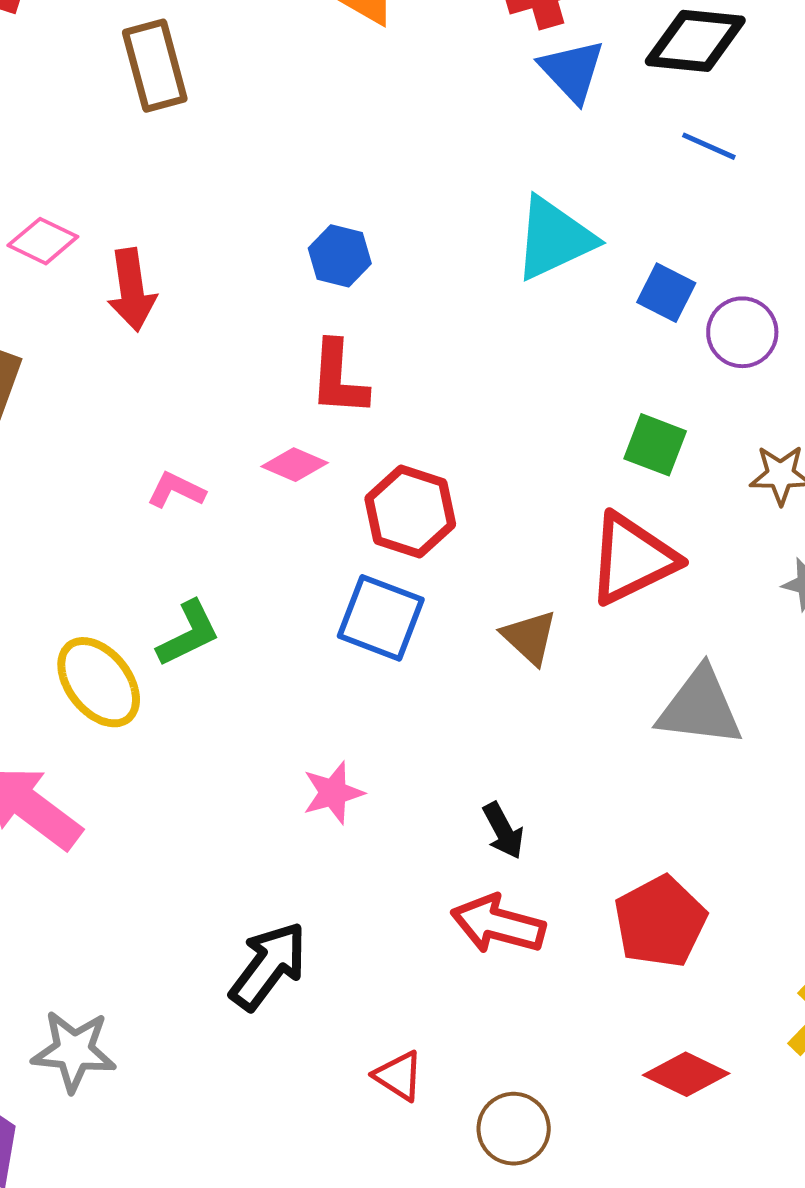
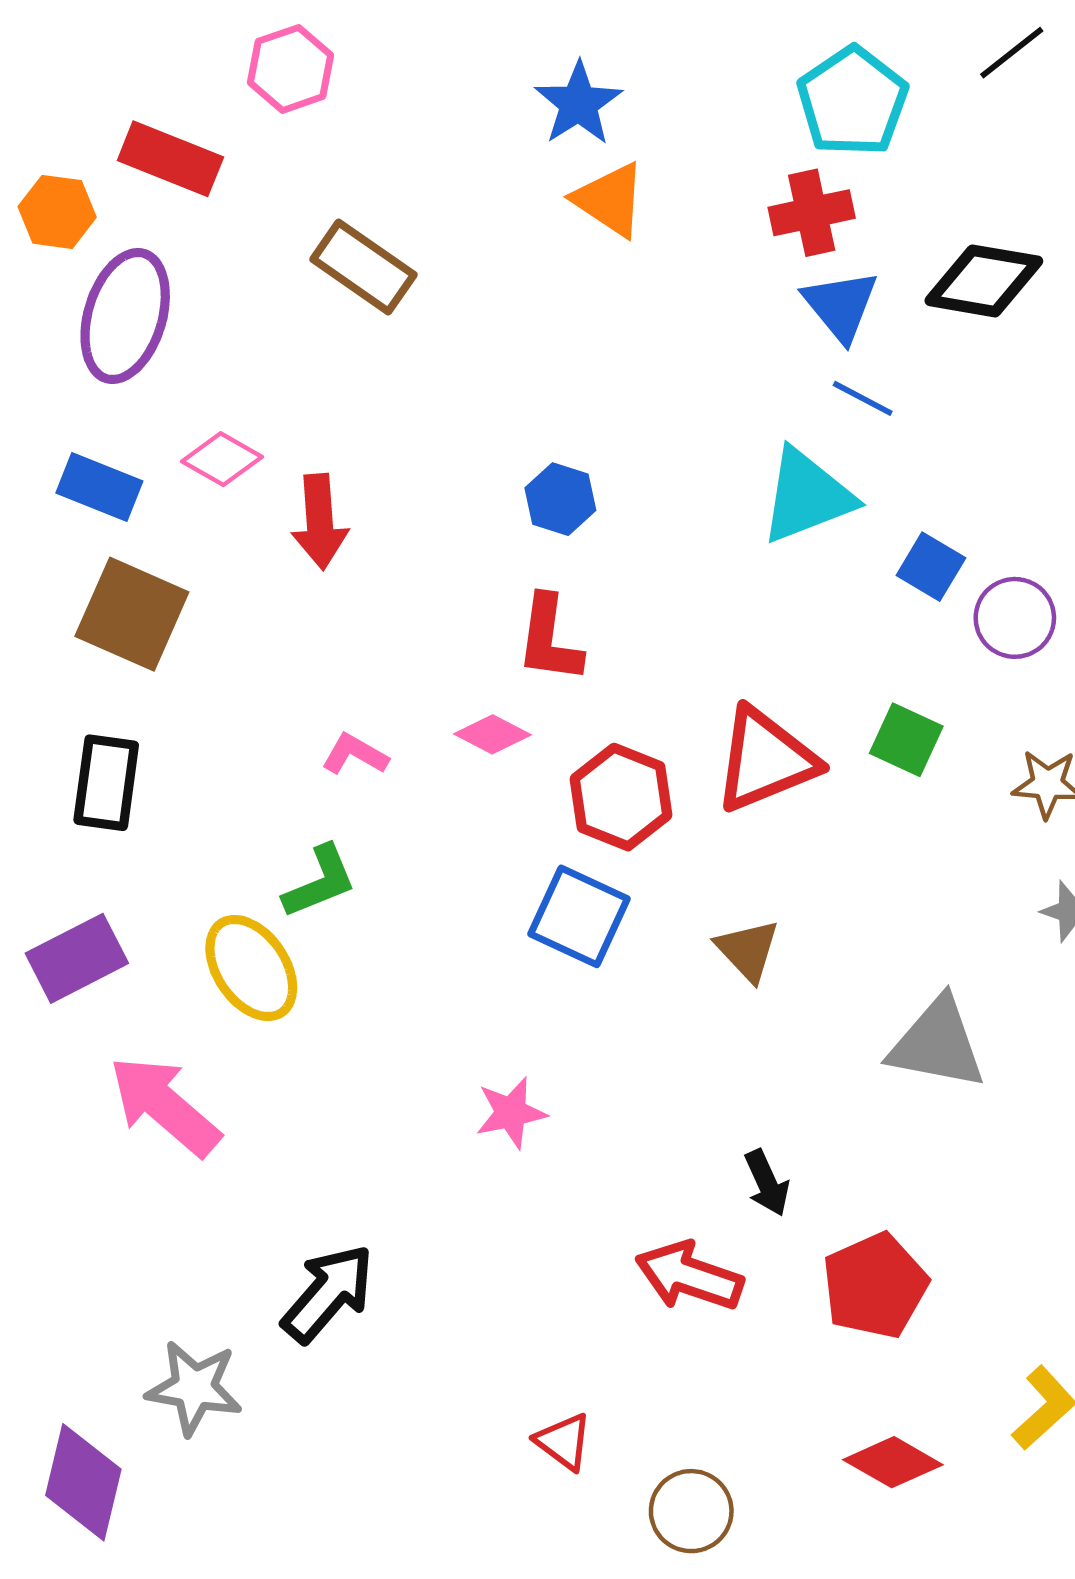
brown rectangle: (155, 66) -> (363, 267), turned -44
blue line: (709, 146) -> (863, 398), moved
red triangle: (632, 559) -> (765, 760), moved
green L-shape: (188, 634) -> (320, 882), moved
black arrow: (503, 831) -> (767, 1183), moved
black arrow: (268, 966) -> (328, 1293), moved

